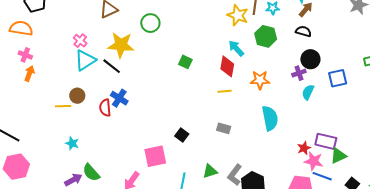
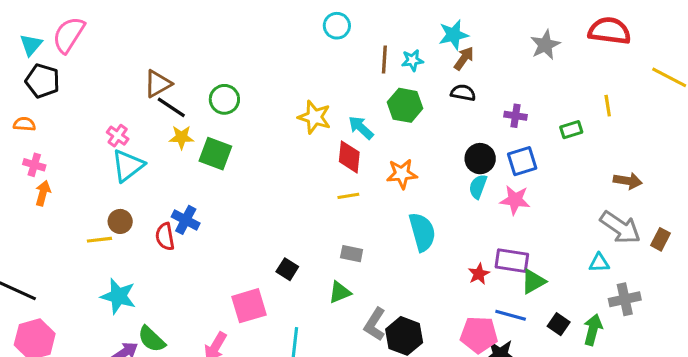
yellow star: (238, 15) -> (314, 117), moved
orange semicircle: (21, 28) -> (24, 124), size x0.6
yellow star: (121, 45) -> (181, 137), size x0.6
black circle: (310, 59) -> (480, 159), moved
green square: (185, 62) -> (215, 154), moved, size x1.5
black line: (112, 66) -> (171, 107), moved
purple cross: (299, 73) -> (515, 116), moved, turned 32
cyan star: (72, 143) -> (118, 296), size x1.6
pink star: (314, 161) -> (515, 200), moved
green triangle: (210, 171) -> (340, 292), moved

